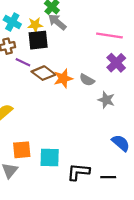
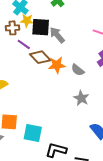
gray arrow: (57, 22) -> (57, 35), moved
yellow star: (35, 25) -> (27, 21), moved
gray star: (106, 100) -> (81, 98), moved

